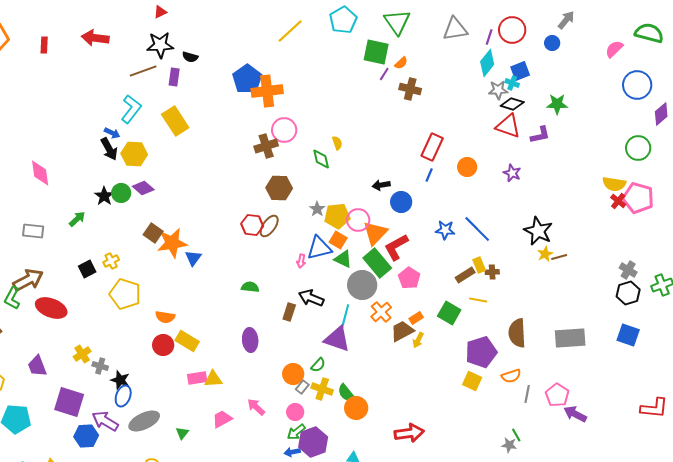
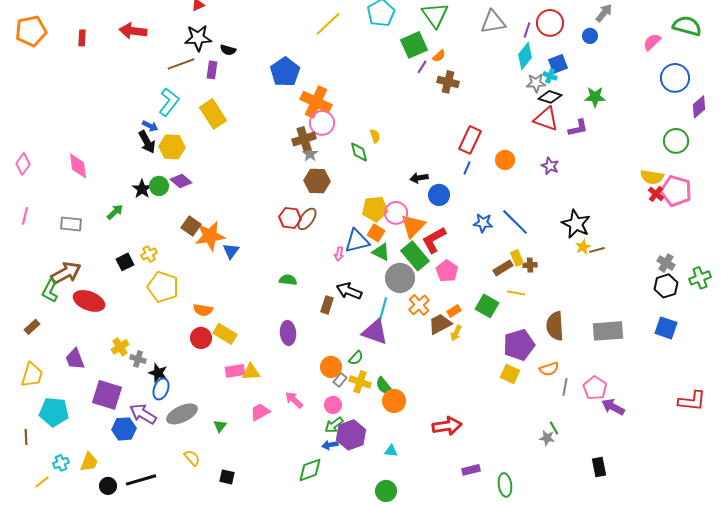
green square: (376, 52) -> (414, 45), turned -36
orange cross: (267, 91) -> (316, 102), moved, turned 32
gray star: (317, 209) -> (310, 154), moved

